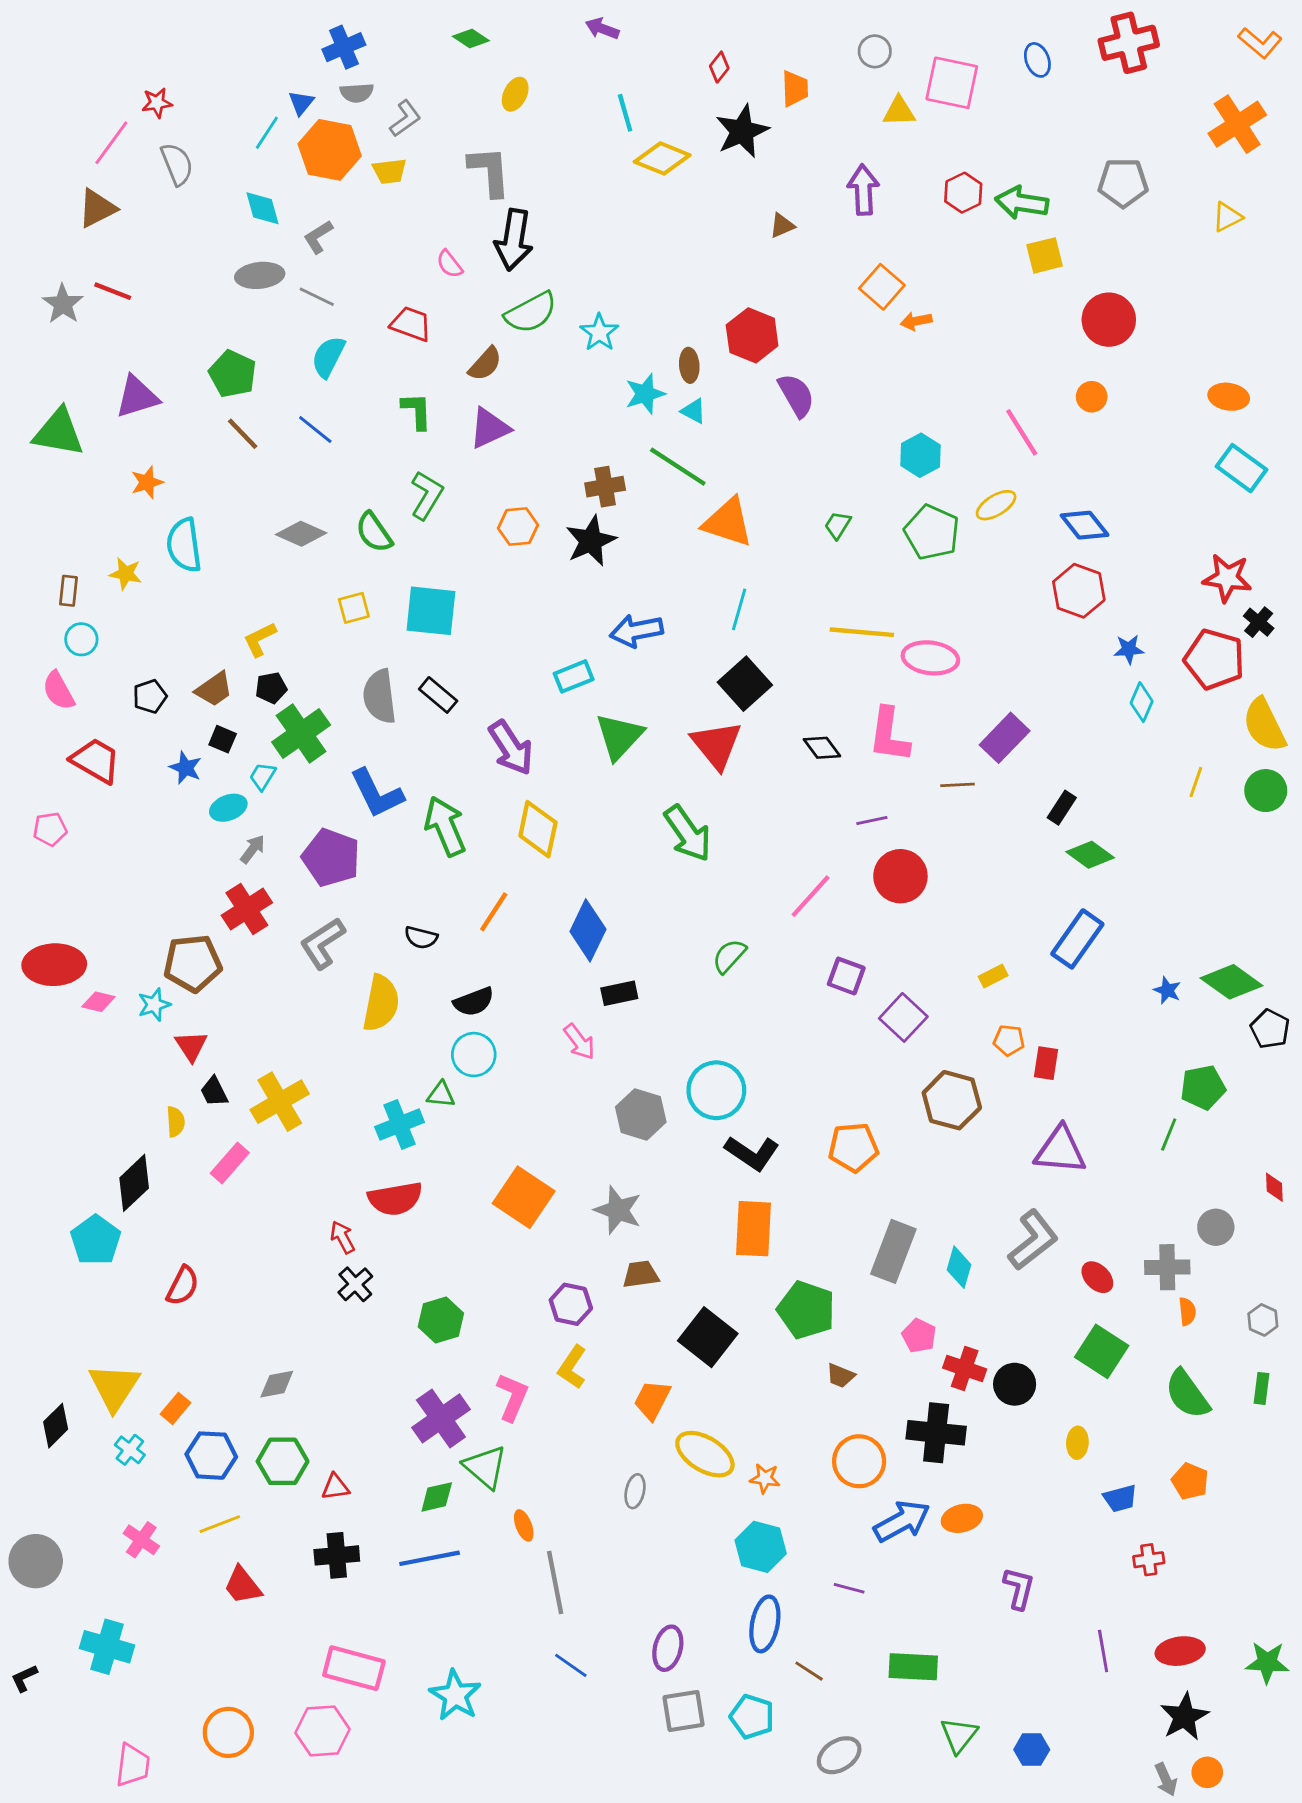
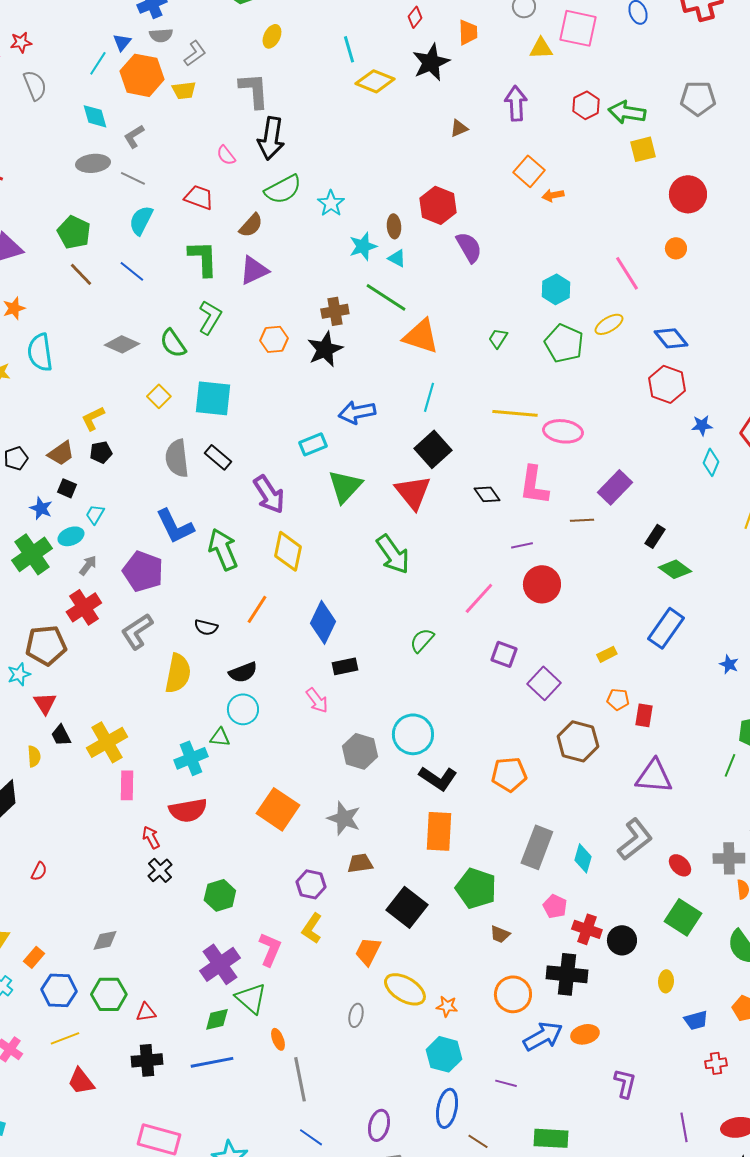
green L-shape: (417, 411) -> (203, 258), size x1.4
yellow square: (354, 608) -> (159, 396), turned -30
green cross: (301, 733) -> (32, 554), moved
pink rectangle: (230, 1163) -> (127, 785), moved, turned -40
red semicircle: (183, 1286) -> (39, 871), size x0.7

